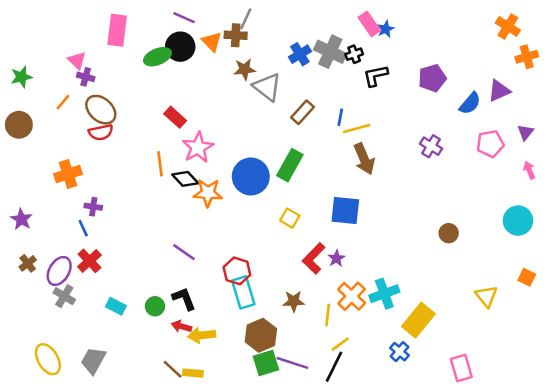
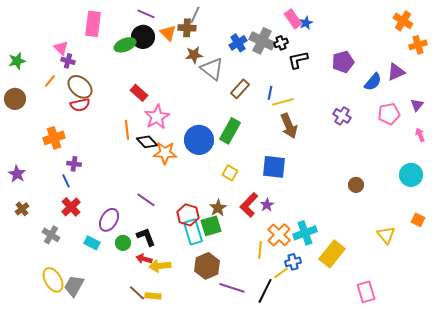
purple ellipse: (59, 271) -> (109, 220), moved
brown star: (294, 301) -> (218, 208), moved, turned -30
yellow line: (340, 344) -> (281, 273), moved
blue cross: (399, 352) -> (293, 262), moved, turned 35
yellow ellipse: (48, 359) -> (53, 280), moved
green square: (266, 363) -> (211, 226), moved

